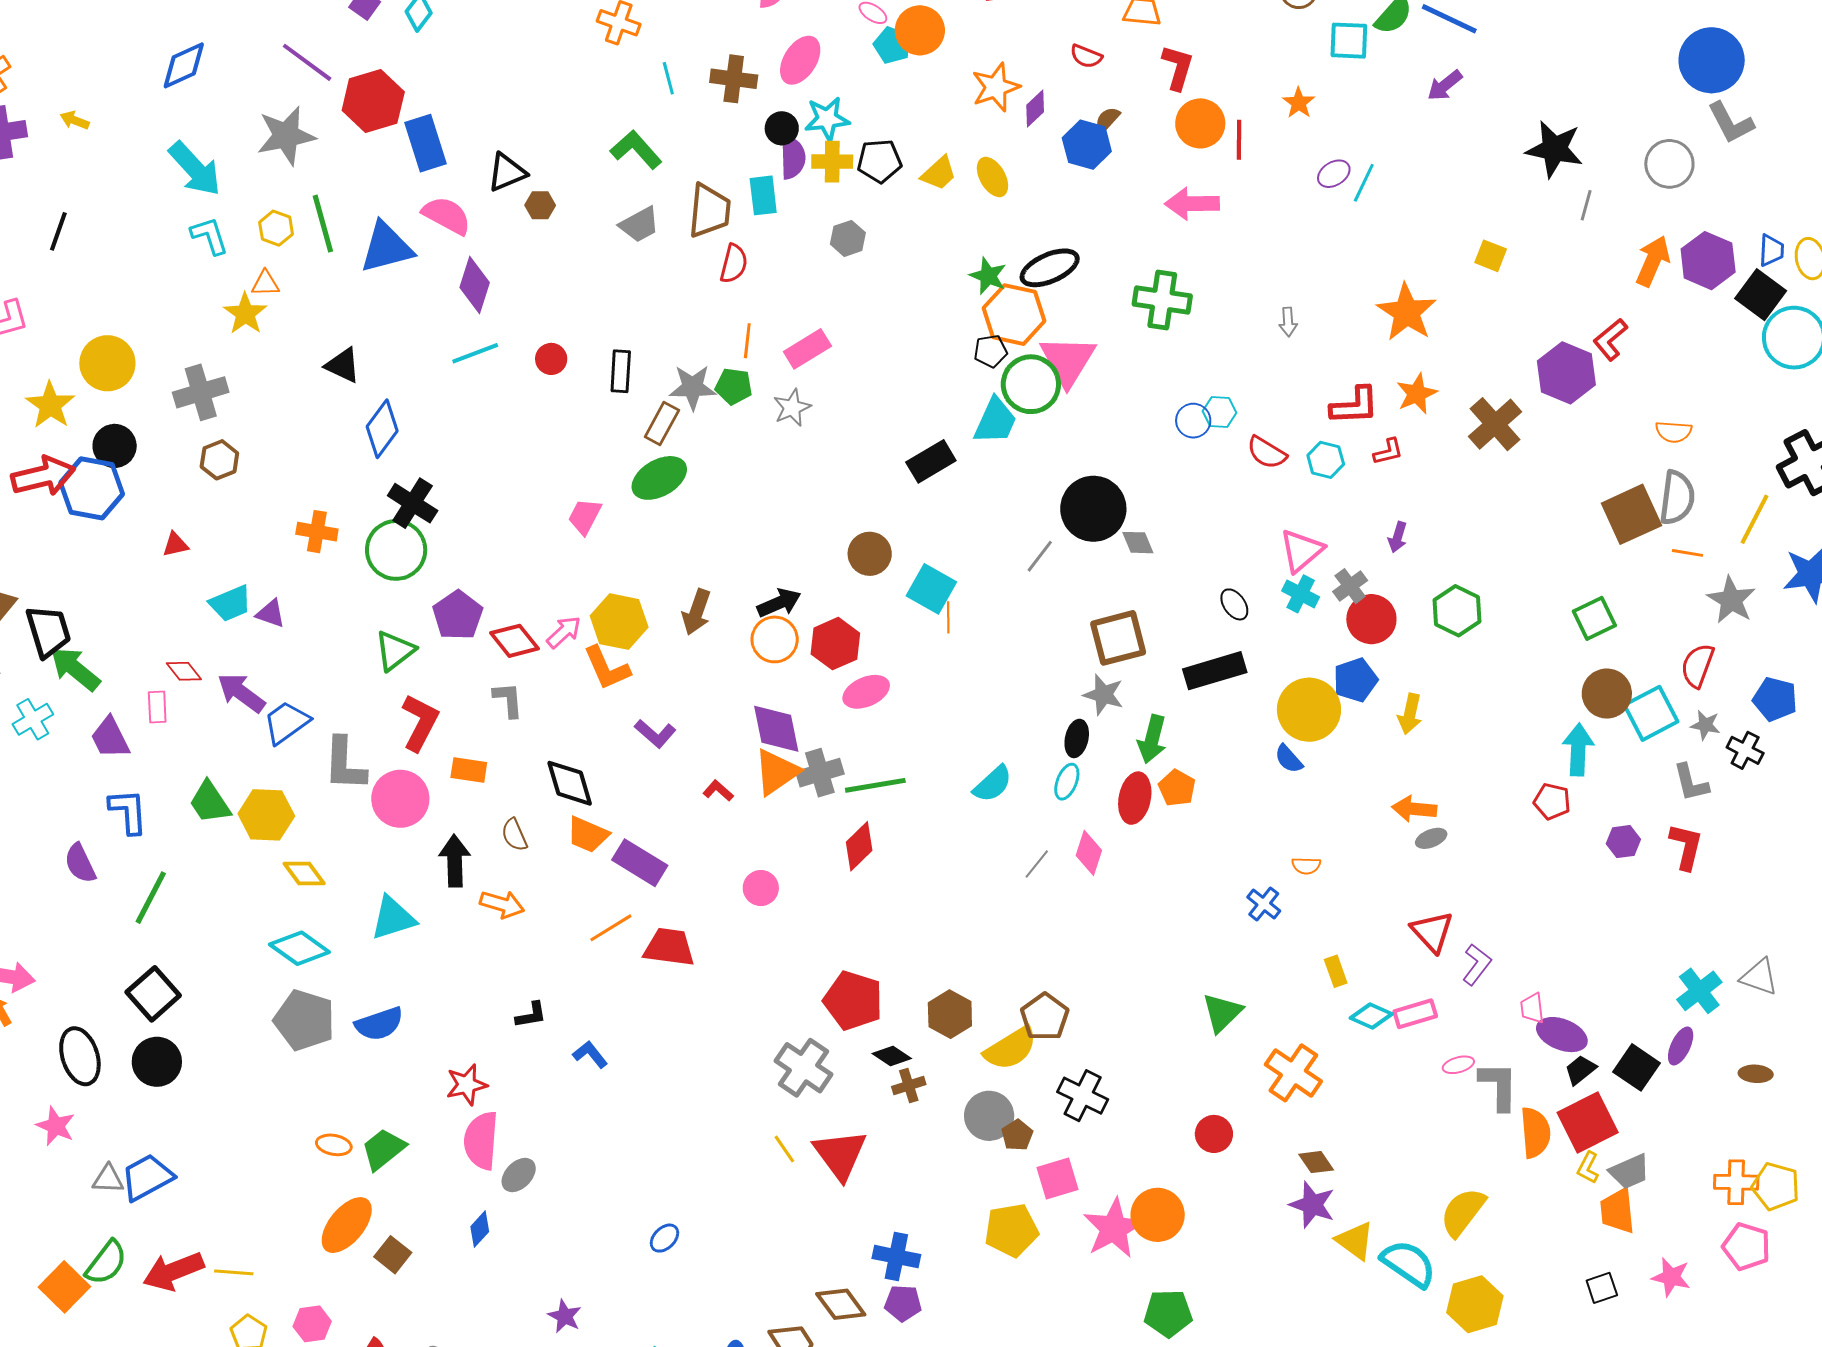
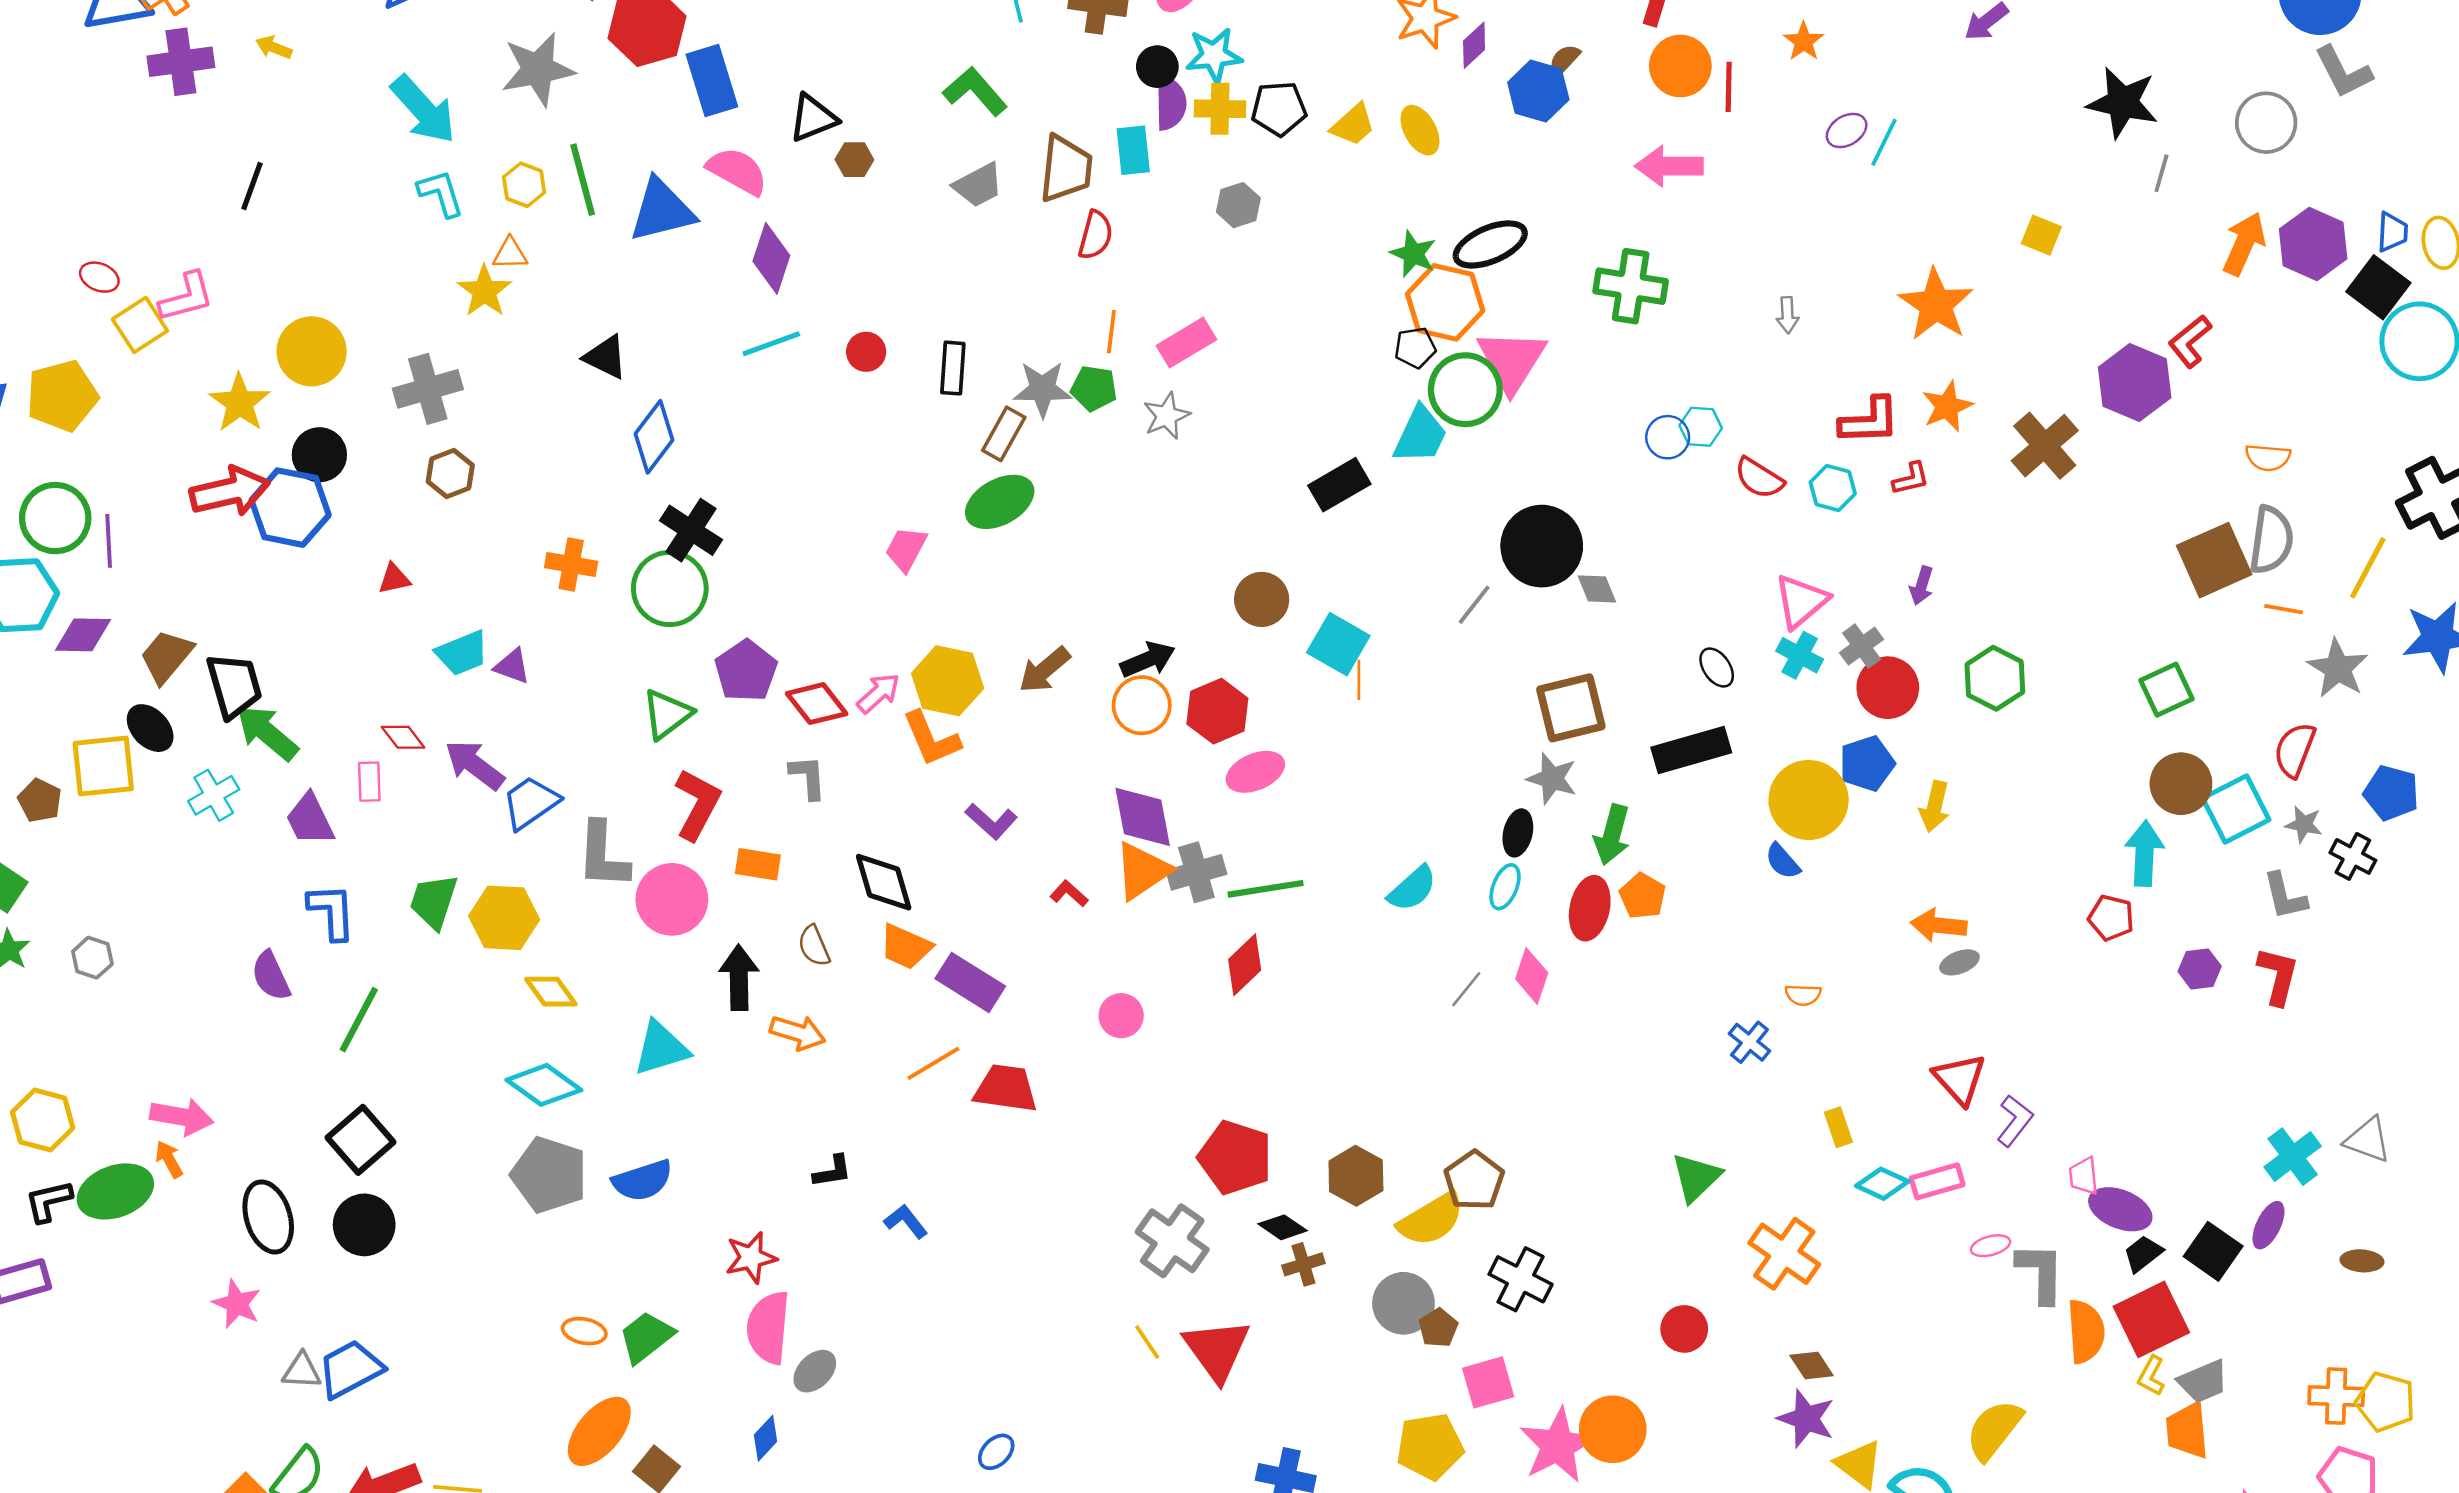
brown arrow: (697, 612) -> (1044, 670), turned 30
green trapezoid: (210, 802) -> (434, 901), turned 51

